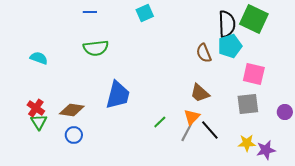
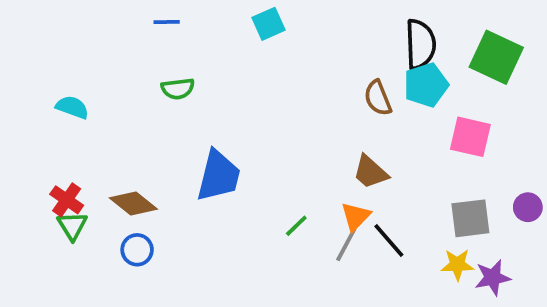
green square: (254, 19) -> (496, 57), moved
green semicircle: (96, 48) -> (178, 89), size x0.7
gray square: (248, 104) -> (470, 218), moved
brown diamond: (72, 110) -> (133, 204), turned 30

